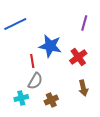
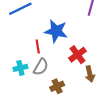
red cross: (78, 57) -> (78, 55), moved
cyan cross: (21, 98) -> (20, 68), moved

